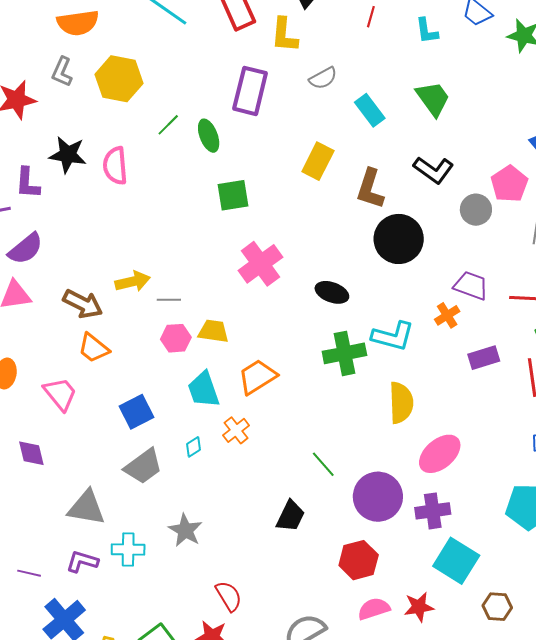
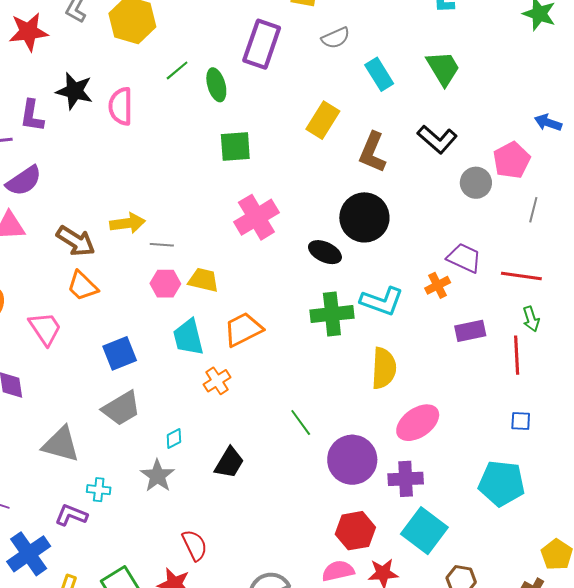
black circle: (399, 239) -> (364, 217), moved
cyan diamond: (194, 447) -> (174, 439), moved
black trapezoid: (290, 516) -> (229, 463), moved
cyan cross: (128, 549) -> (99, 490), size x0.7
red hexagon: (359, 560) -> (355, 531), moved
purple L-shape: (82, 561) -> (71, 515), moved

